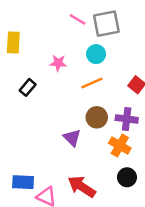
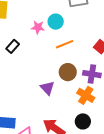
cyan circle: (96, 54) -> (56, 22), moved
black circle: (127, 177) -> (83, 121), moved

